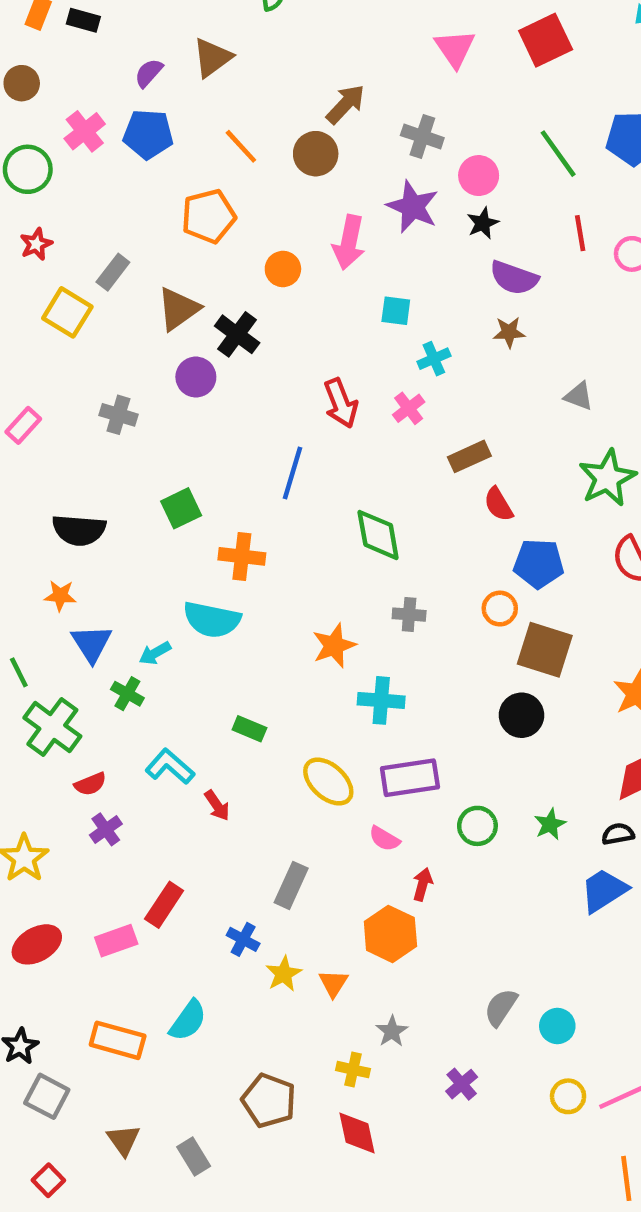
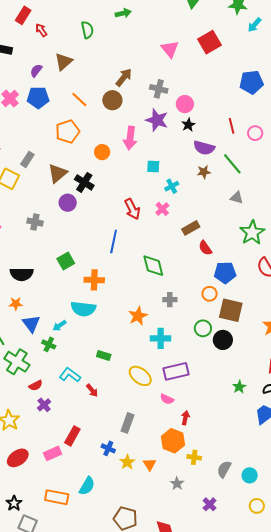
green line: (558, 154) -> (232, 164), moved
green circle: (477, 826) -> (203, 328), moved
yellow cross: (353, 1070) -> (194, 457), moved

